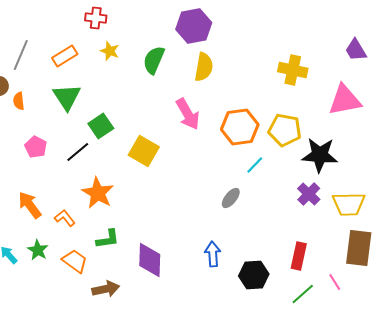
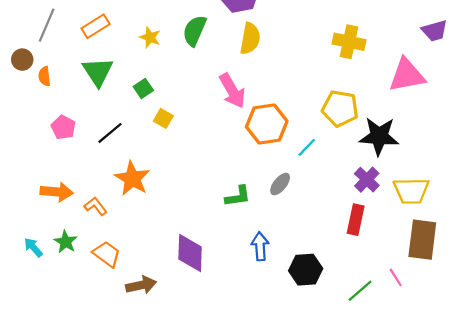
purple trapezoid: (356, 50) -> (435, 31), moved, turned -75
yellow star: (110, 51) -> (150, 37), moved
green square: (101, 126) -> (143, 88), moved, size x0.7
orange hexagon: (240, 127) -> (267, 124), moved
yellow square: (144, 151) -> (163, 118), moved, size x0.6
orange arrow: (30, 205) -> (57, 192), turned 132
green L-shape: (108, 239) -> (238, 196), moved
red rectangle: (299, 256) -> (356, 220), moved

